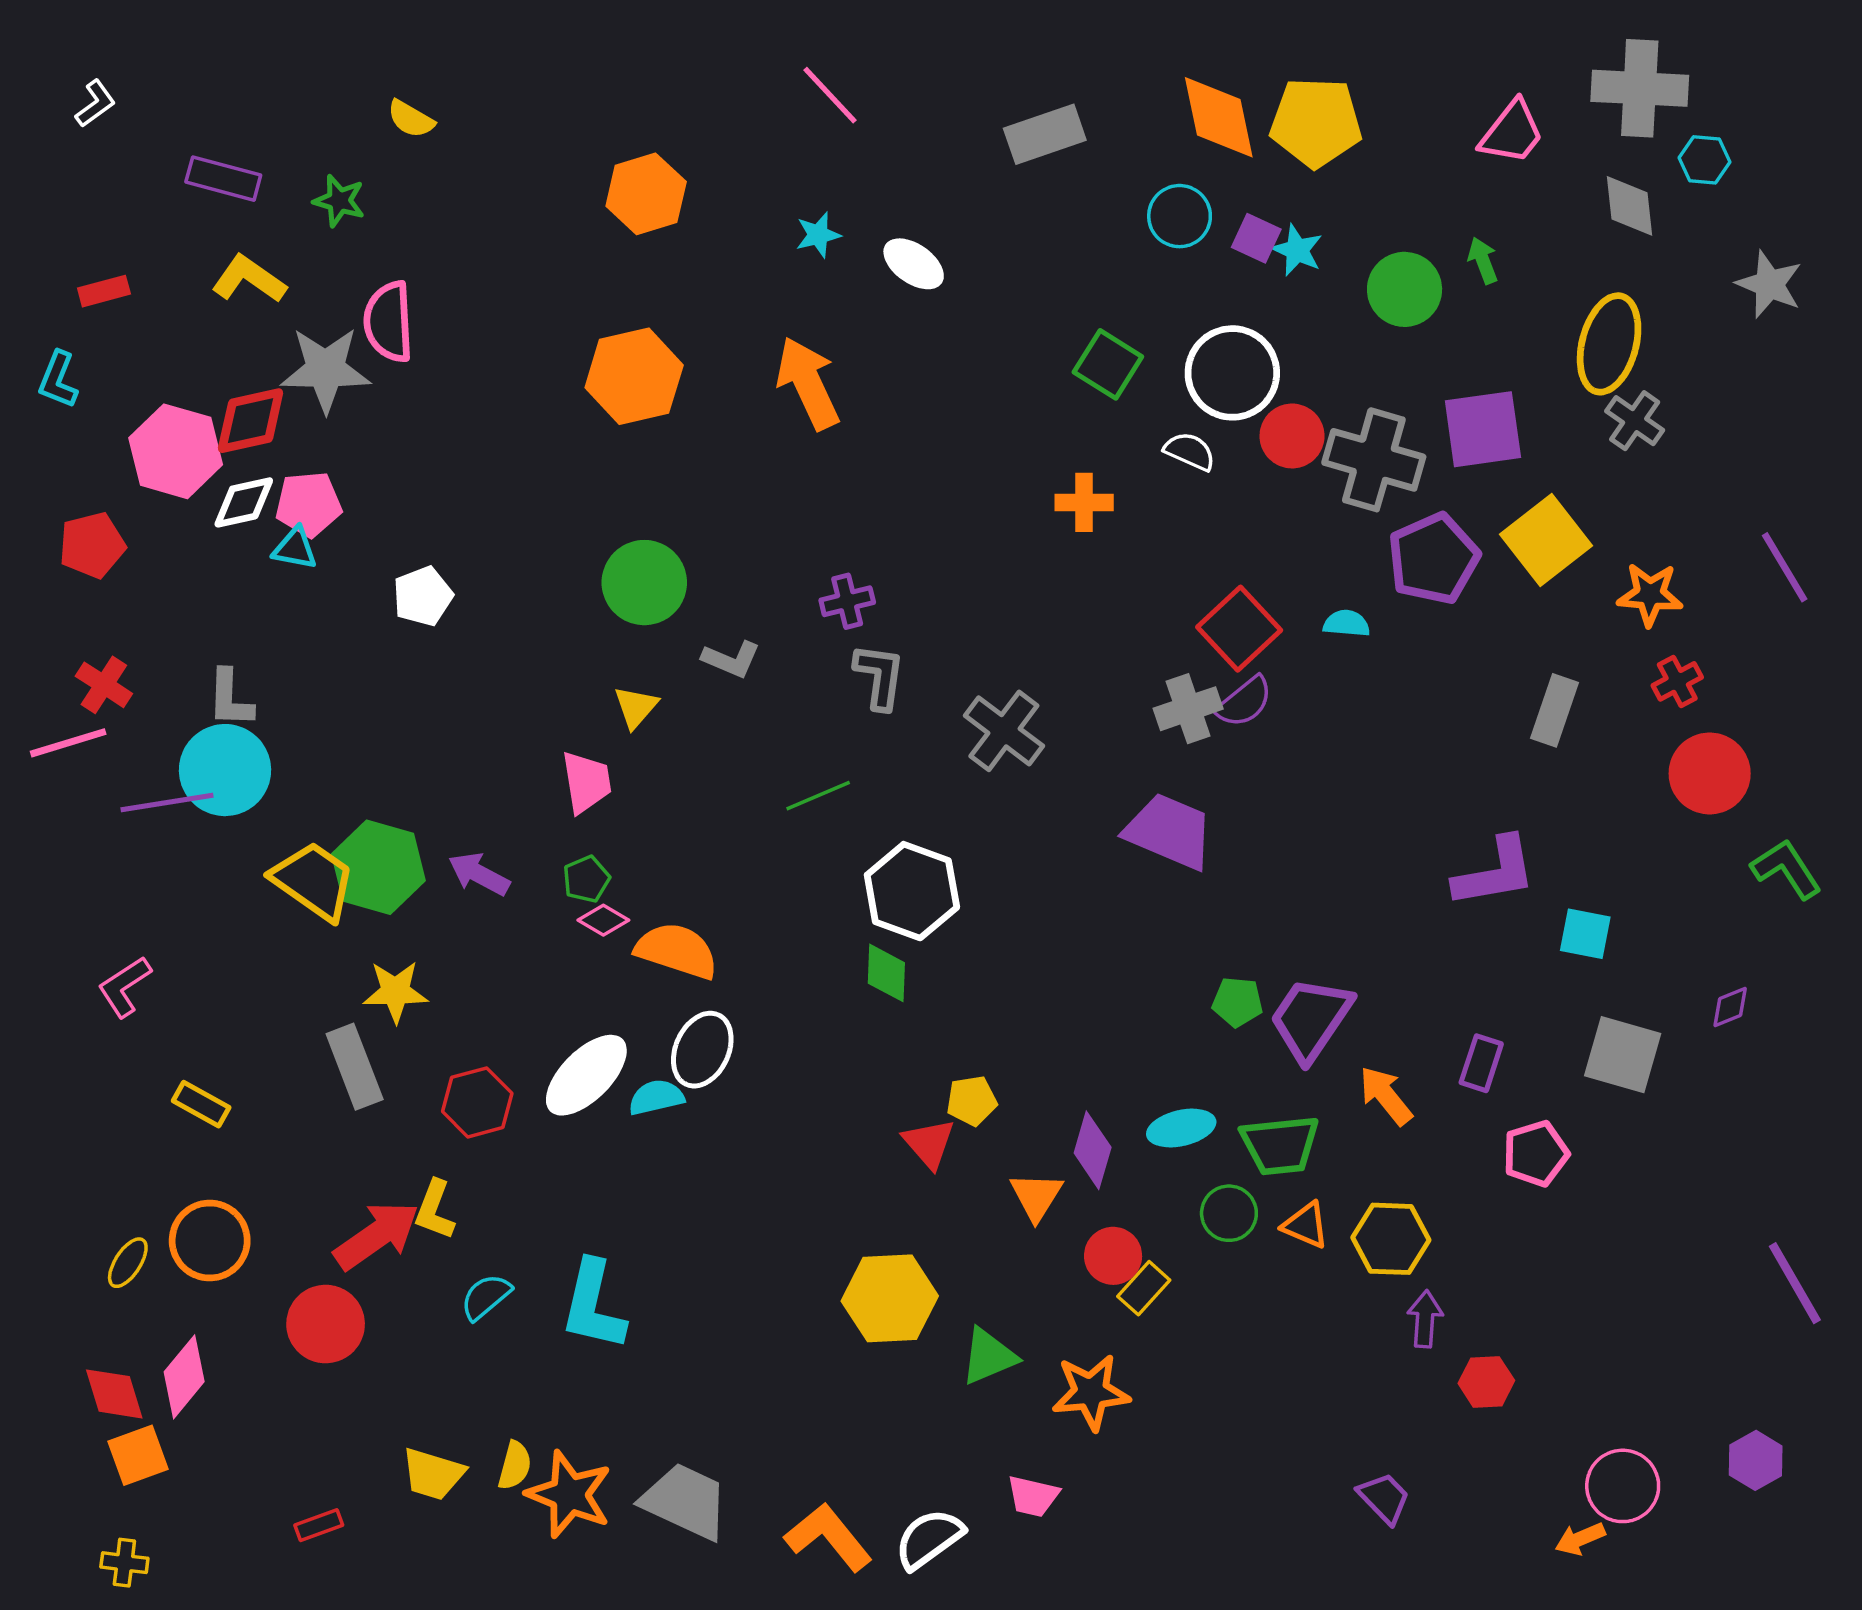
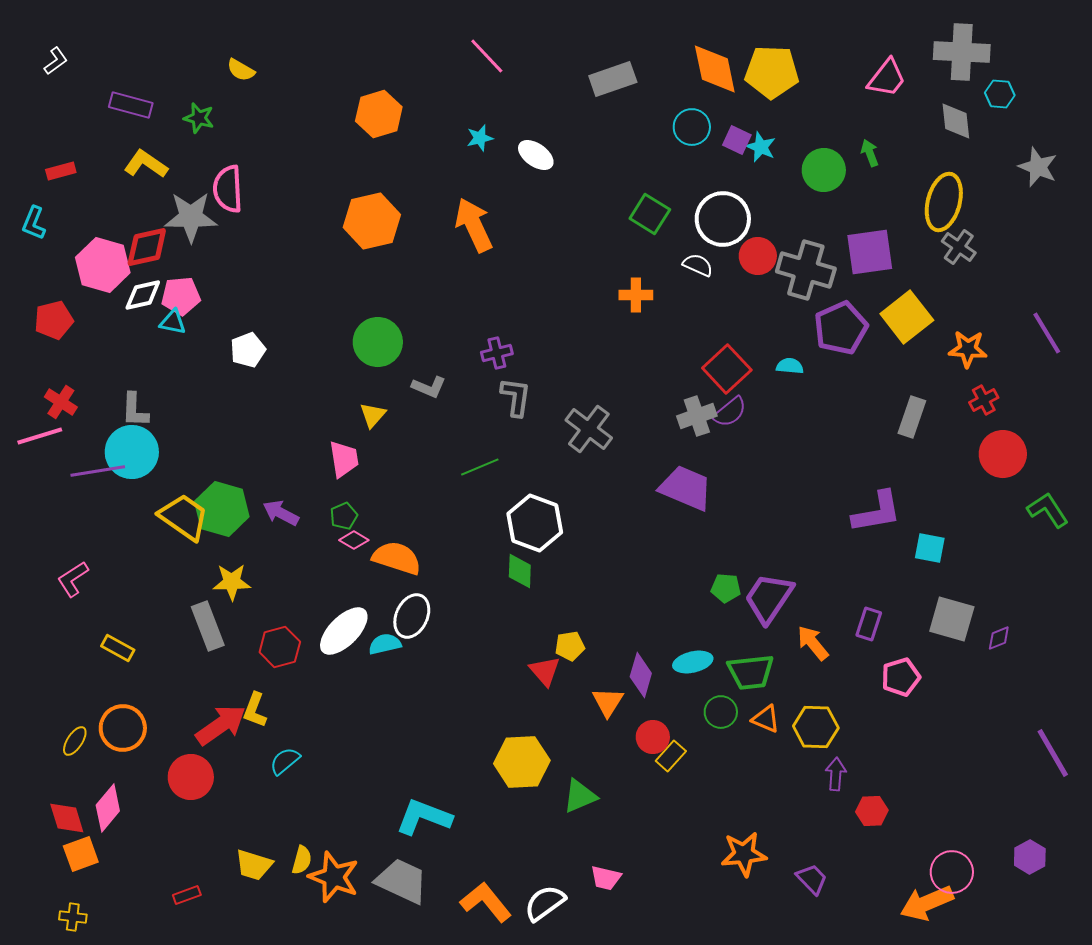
purple diamond: (1730, 1007) -> (999, 638), moved
cyan L-shape: (593, 1305) -> (424, 817), moved, turned 98
orange star: (1091, 1392) -> (744, 854), moved
orange arrow: (1580, 1539) -> (927, 903), size x1.8

